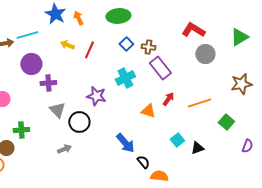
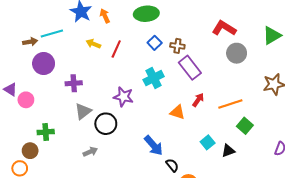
purple circle: (31, 64) -> (44, 64), moved
gray triangle: (57, 110) -> (83, 111), turned 36
green square: (226, 122) -> (245, 126), moved

